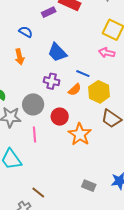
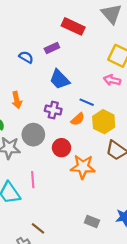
purple rectangle: (49, 12) -> (52, 48), moved
orange arrow: (20, 57) -> (17, 100), moved
orange star: (80, 134) -> (83, 167), turned -30
pink line: (35, 135) -> (33, 180), moved

